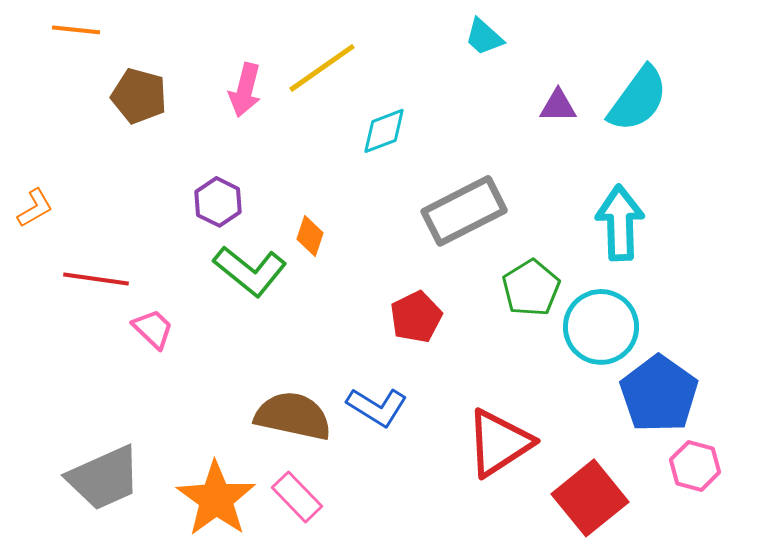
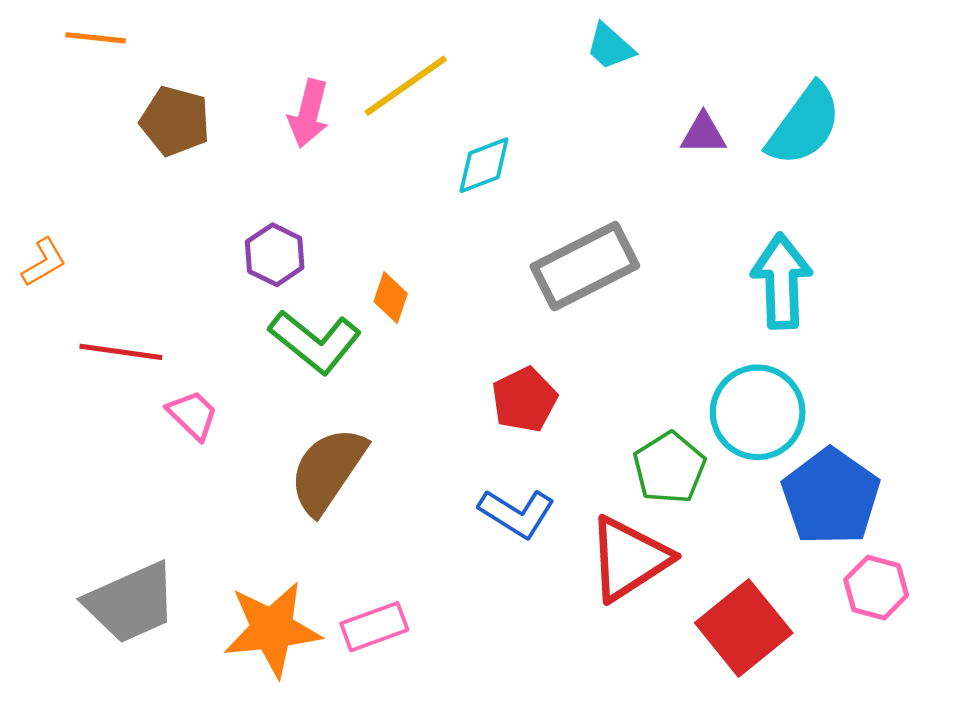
green pentagon: (531, 288) -> (669, 468), moved
blue L-shape: (377, 407) -> (517, 513), moved
brown semicircle: (293, 416) -> (328, 470), moved, turned -68
pink rectangle: (297, 497) -> (374, 627), turned -66
orange star: (216, 499) -> (272, 629), turned 30

